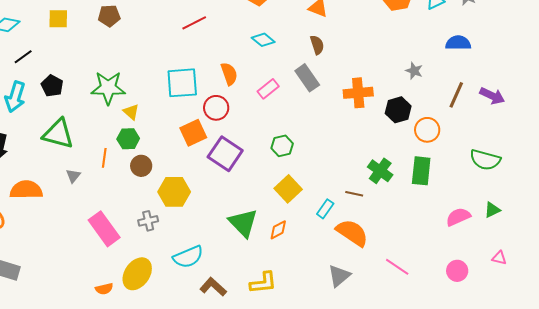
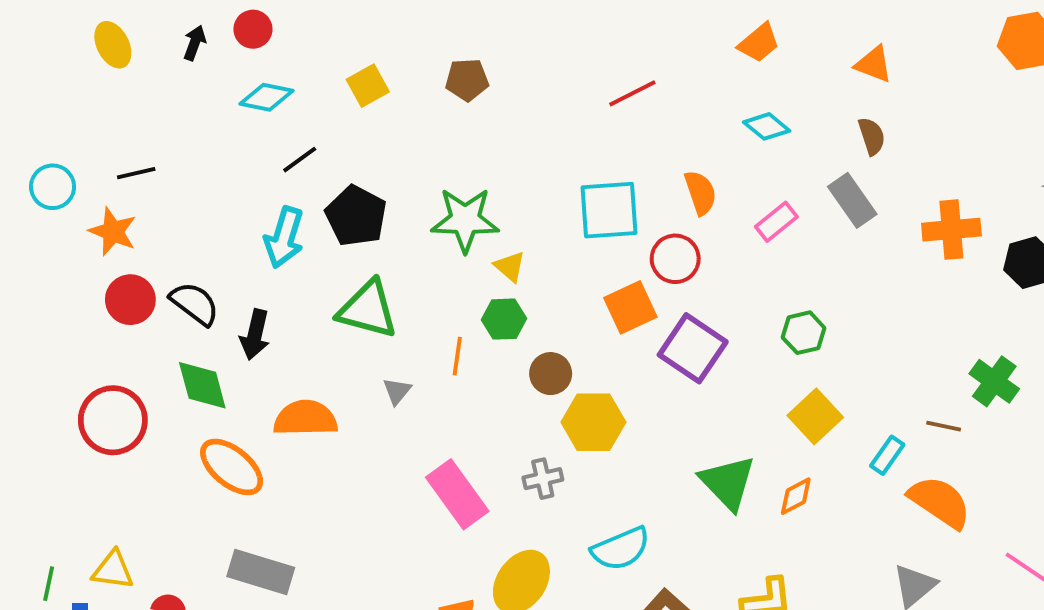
yellow square: (58, 19) -> (368, 86), turned -30
black pentagon: (52, 86) -> (356, 216), size x1.4
brown circle: (141, 166) -> (551, 374), moved

